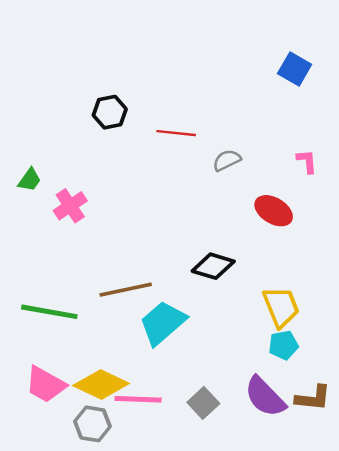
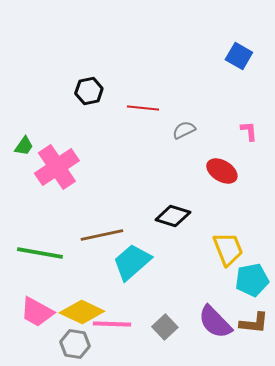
pink cross: (70, 206) -> (57, 167), size x1.6
cyan pentagon: (283, 345) -> (252, 280), moved, size x1.4

